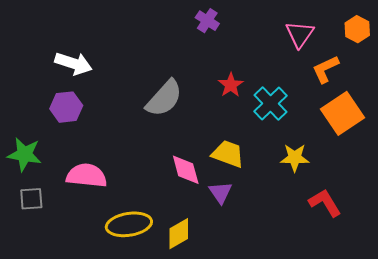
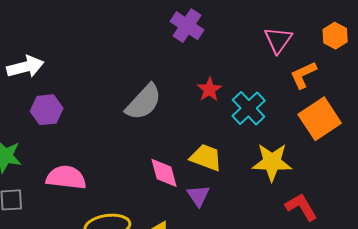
purple cross: (207, 21) -> (187, 26), size x1.4
white arrow: (73, 63) -> (25, 67), moved, turned -33
yellow star: (295, 158) -> (272, 162), size x1.4

